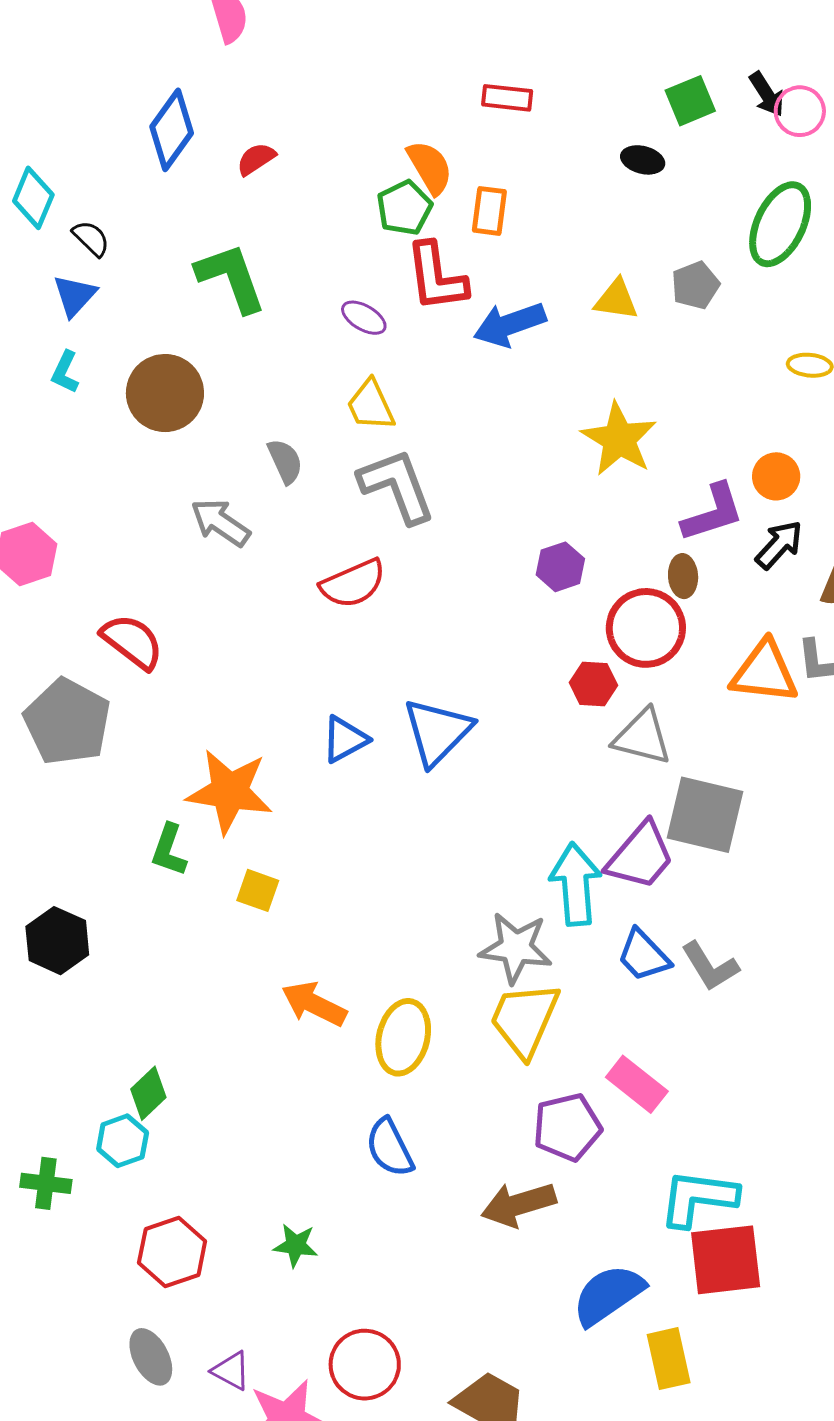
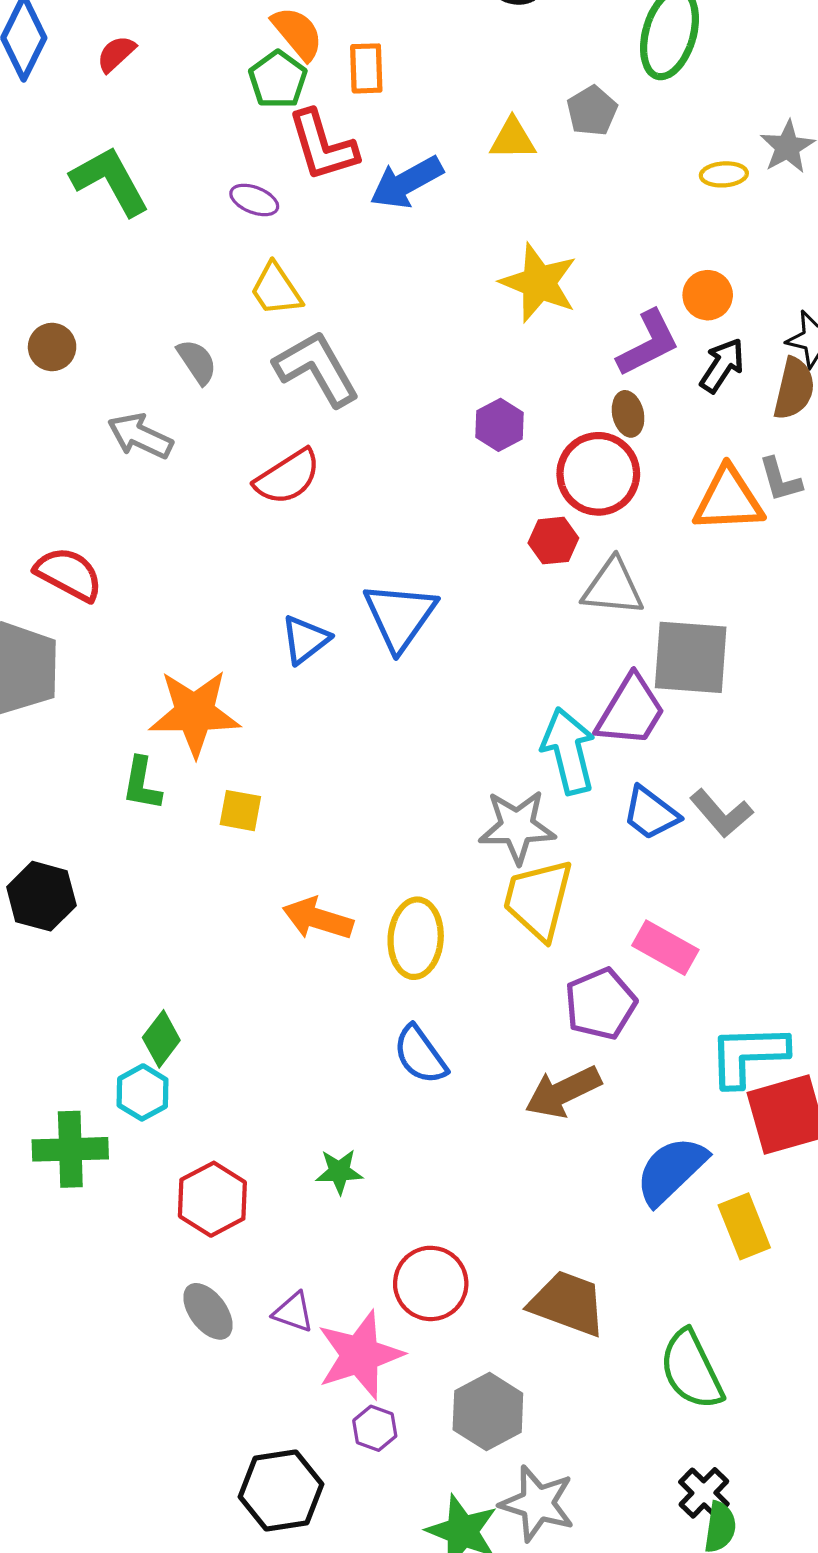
brown circle: (165, 393) -> (52, 347), moved, size x0.6
green cross: (46, 1183) -> (70, 1149), size x1.4

